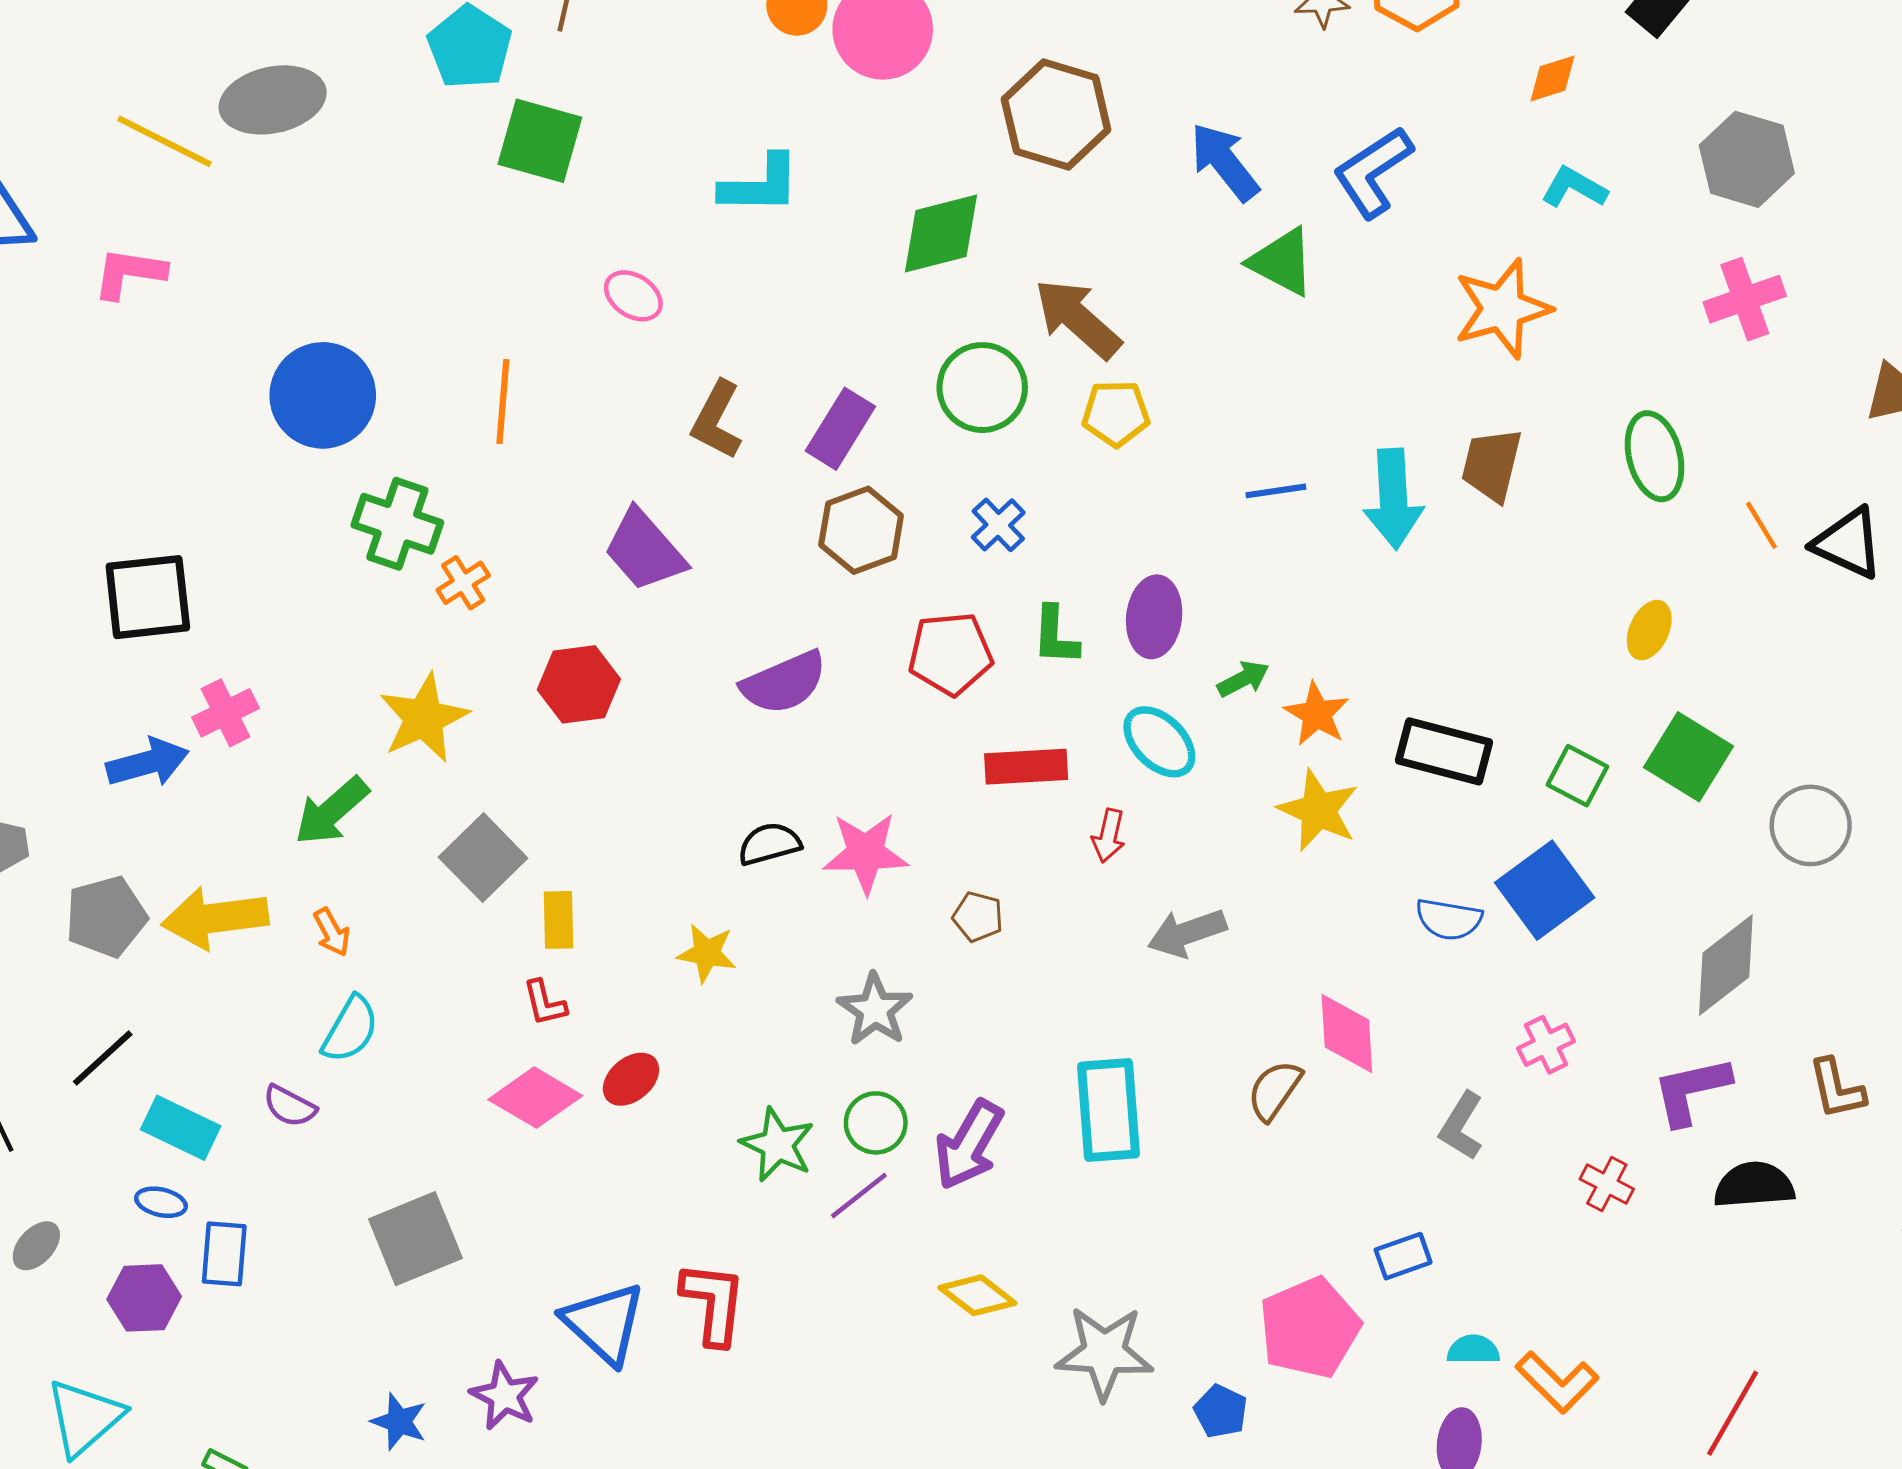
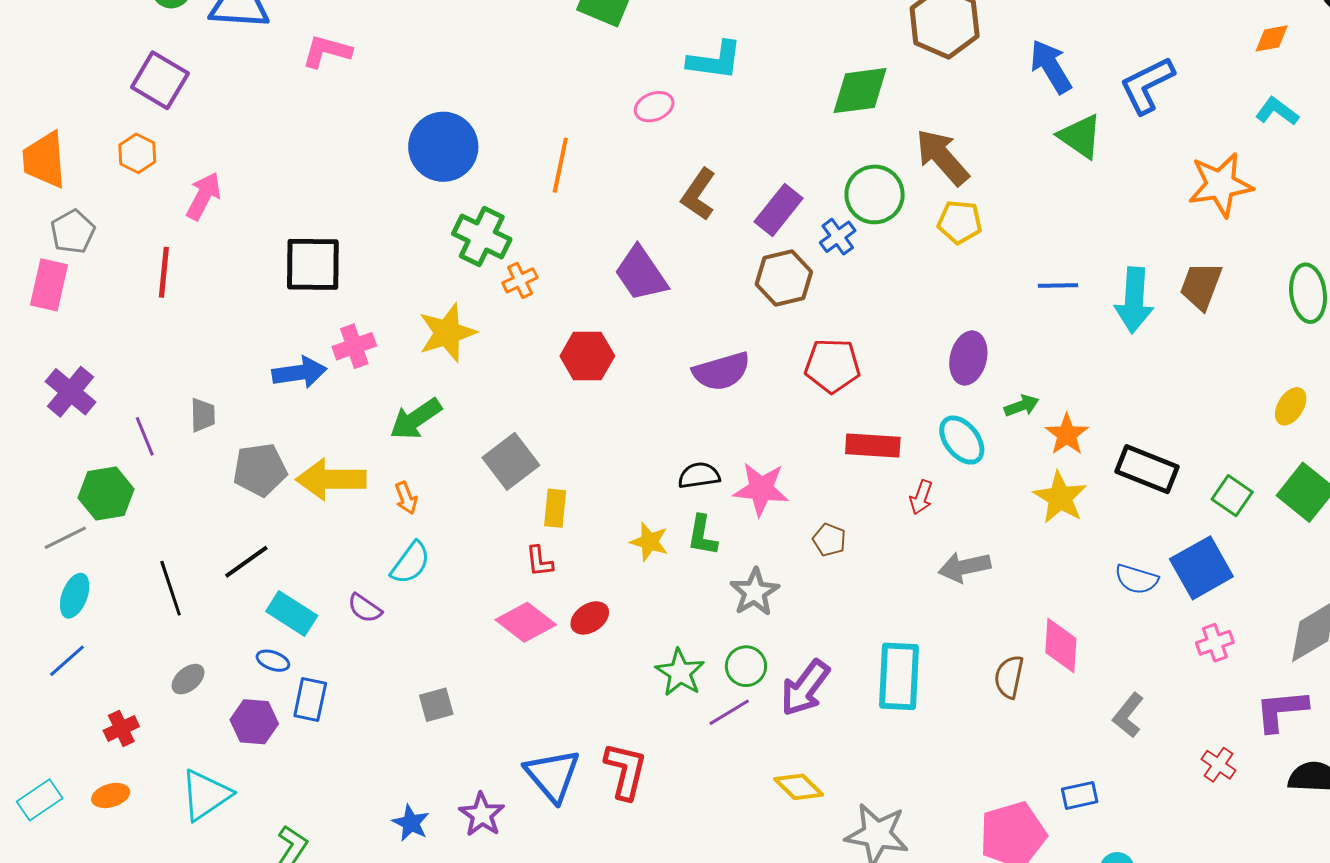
cyan L-shape: (760, 185) -> (715, 60), moved
pink ellipse: (633, 296) -> (654, 107), turned -63
blue cross: (998, 525) -> (838, 237), moved
green L-shape: (1055, 636) -> (702, 535), moved
yellow star: (424, 718) -> (447, 333), moved
pink cross: (1546, 1045) -> (1215, 643), moved
brown semicircle: (1275, 1090) -> (1009, 677), turned -30
gray square: (415, 1239) -> (436, 705), size x0.6

